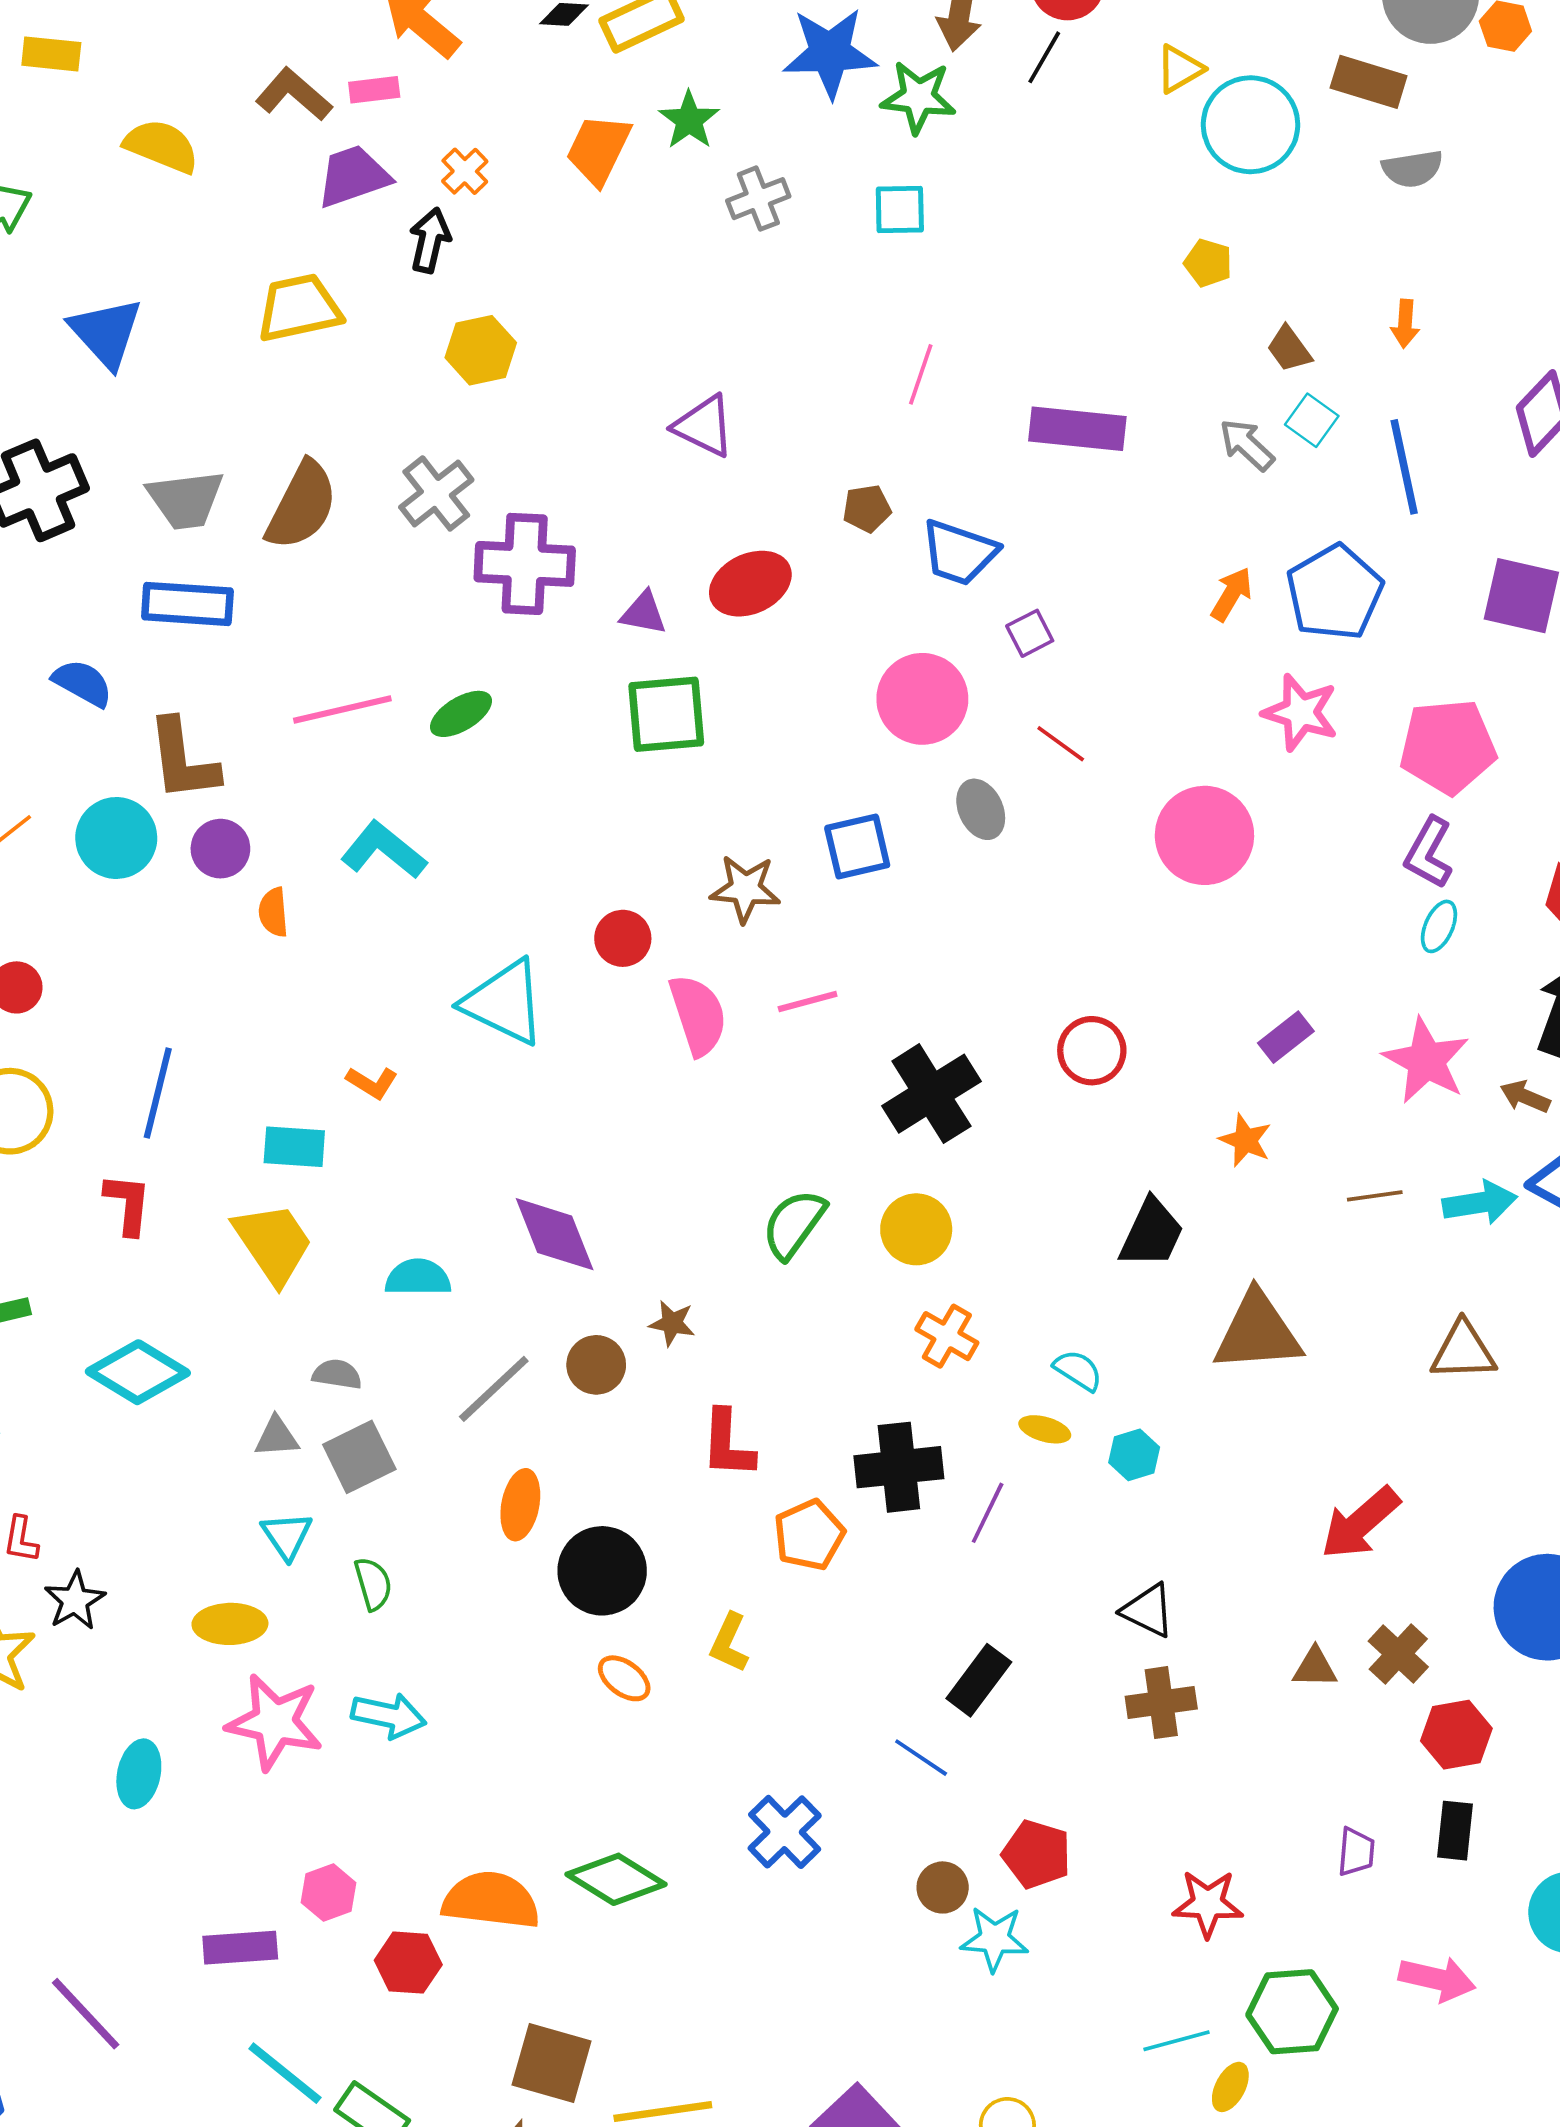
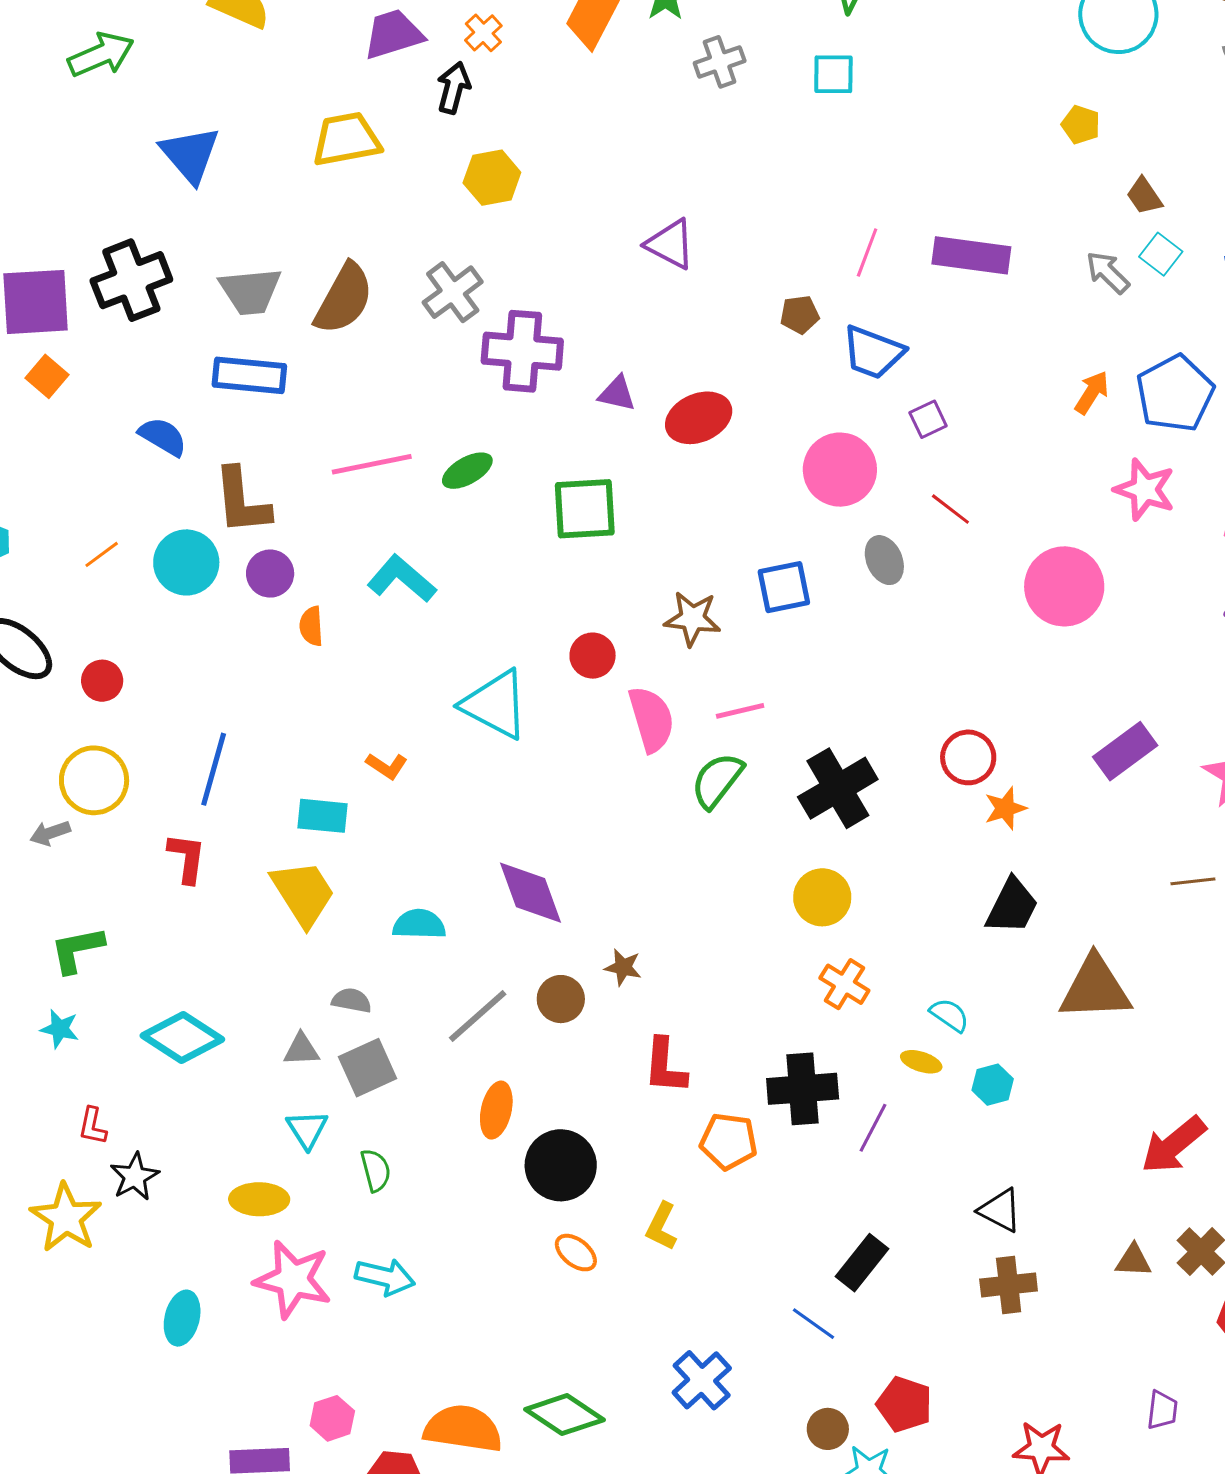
pink line: (921, 374) -> (867, 253), moved
red ellipse: (750, 584) -> (699, 418), moved
green square: (666, 714) -> (585, 509), moved
purple rectangle: (1286, 1037) -> (1125, 751), size x1.4
orange star: (1245, 1140) -> (1005, 808), moved, turned 30
green semicircle: (794, 1224) -> (717, 780), moved
cyan diamond: (138, 1372) -> (182, 1038), moved
orange pentagon: (809, 1535) -> (729, 1141), turned 30

